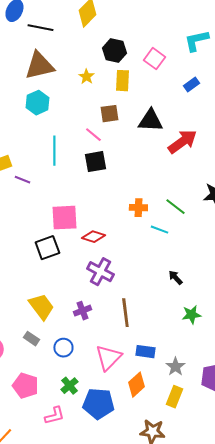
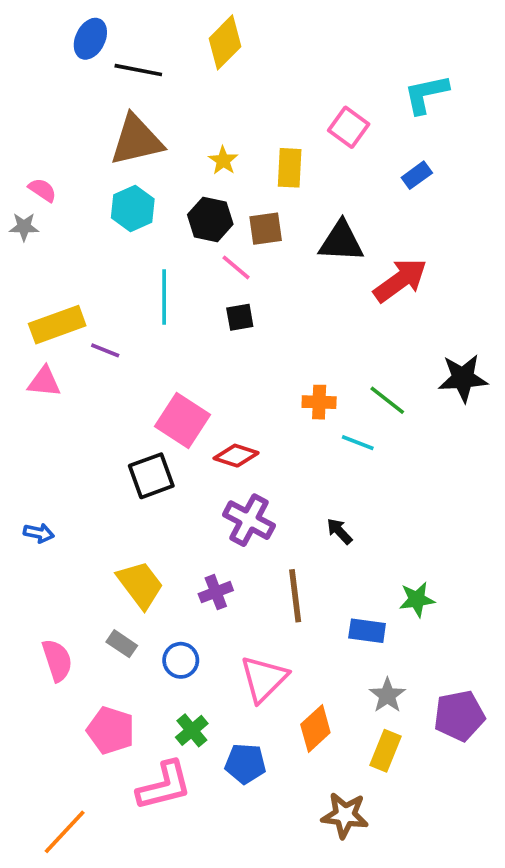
black hexagon: (114, 51) -> (210, 219), moved
black square: (95, 162) -> (240, 317), size x0.7
pink square: (64, 218) -> (183, 421), turned 36
black arrow: (175, 278) -> (339, 531), moved
blue rectangle: (145, 352) -> (367, 631), moved
blue pentagon: (98, 404) -> (245, 764), size x0.7
pink L-shape: (54, 416) -> (164, 786), size x1.5

